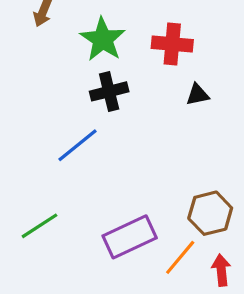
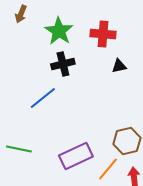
green line: (40, 226) -> (19, 149), turned 45

